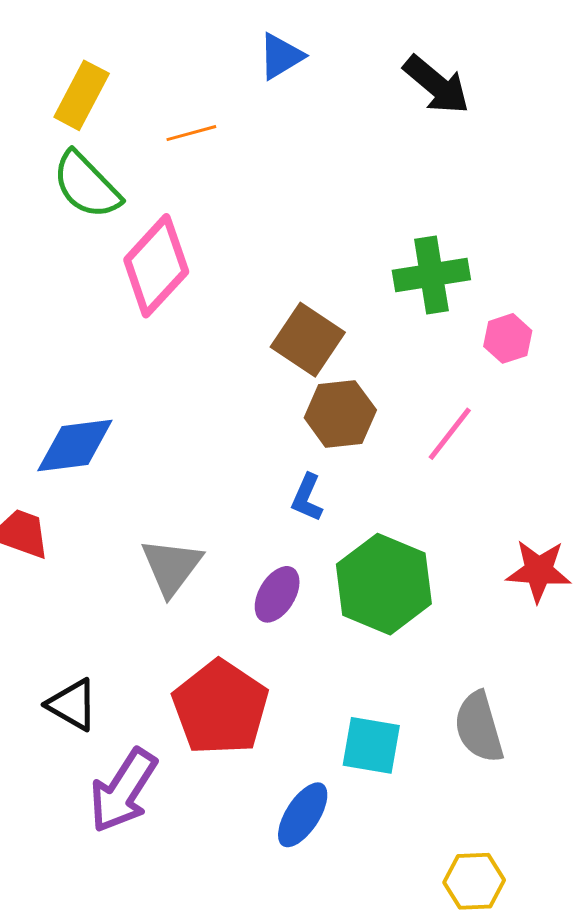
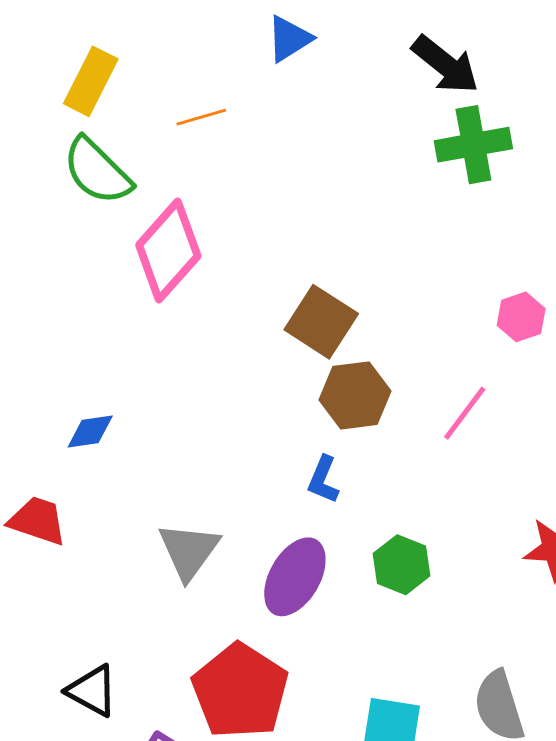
green cross: (431, 275) -> (473, 145), moved
blue diamond: (75, 446) -> (90, 432), size x0.6
green hexagon: (384, 584) -> (402, 565), size x0.6
purple ellipse: (277, 594) -> (295, 577), size x1.4

